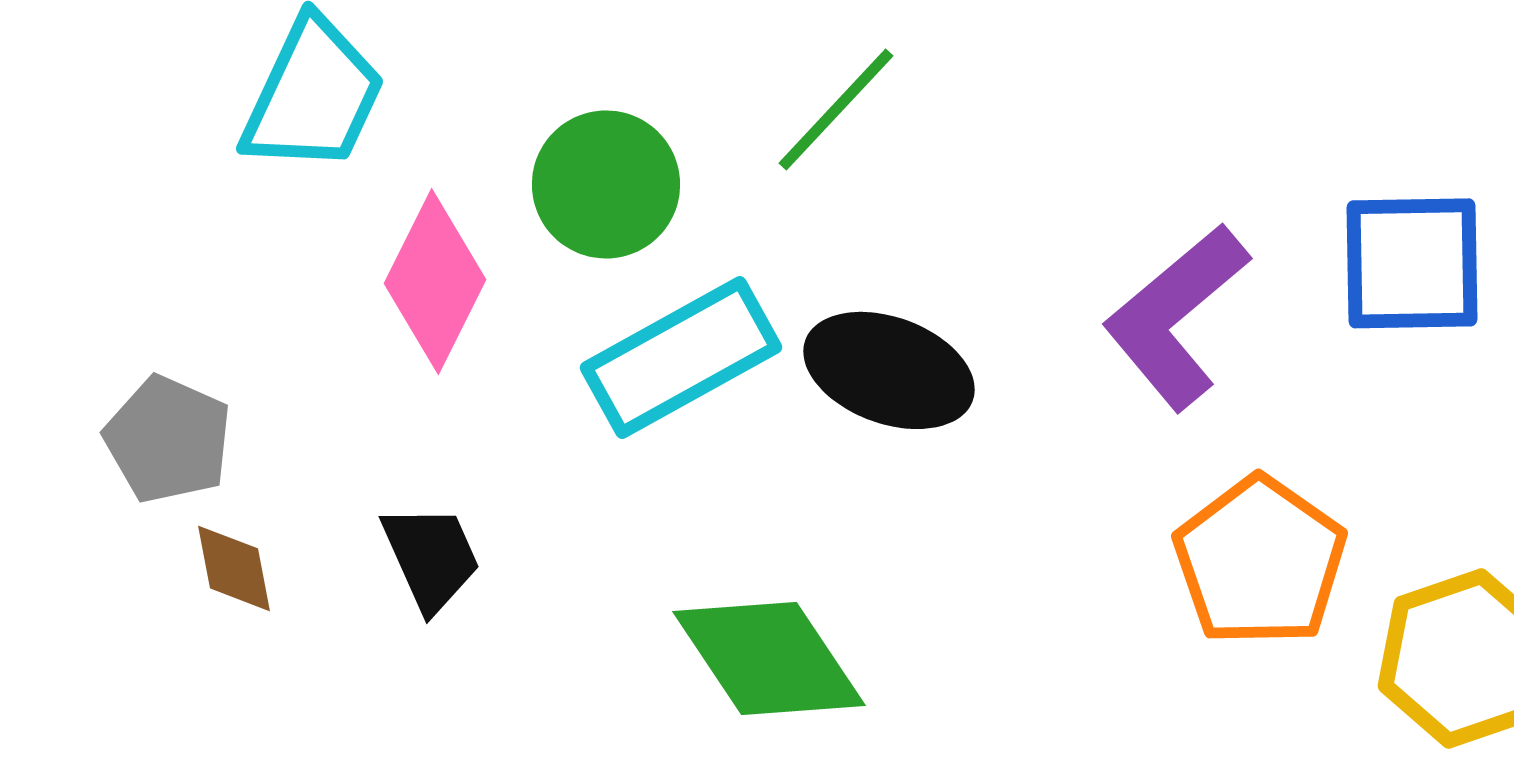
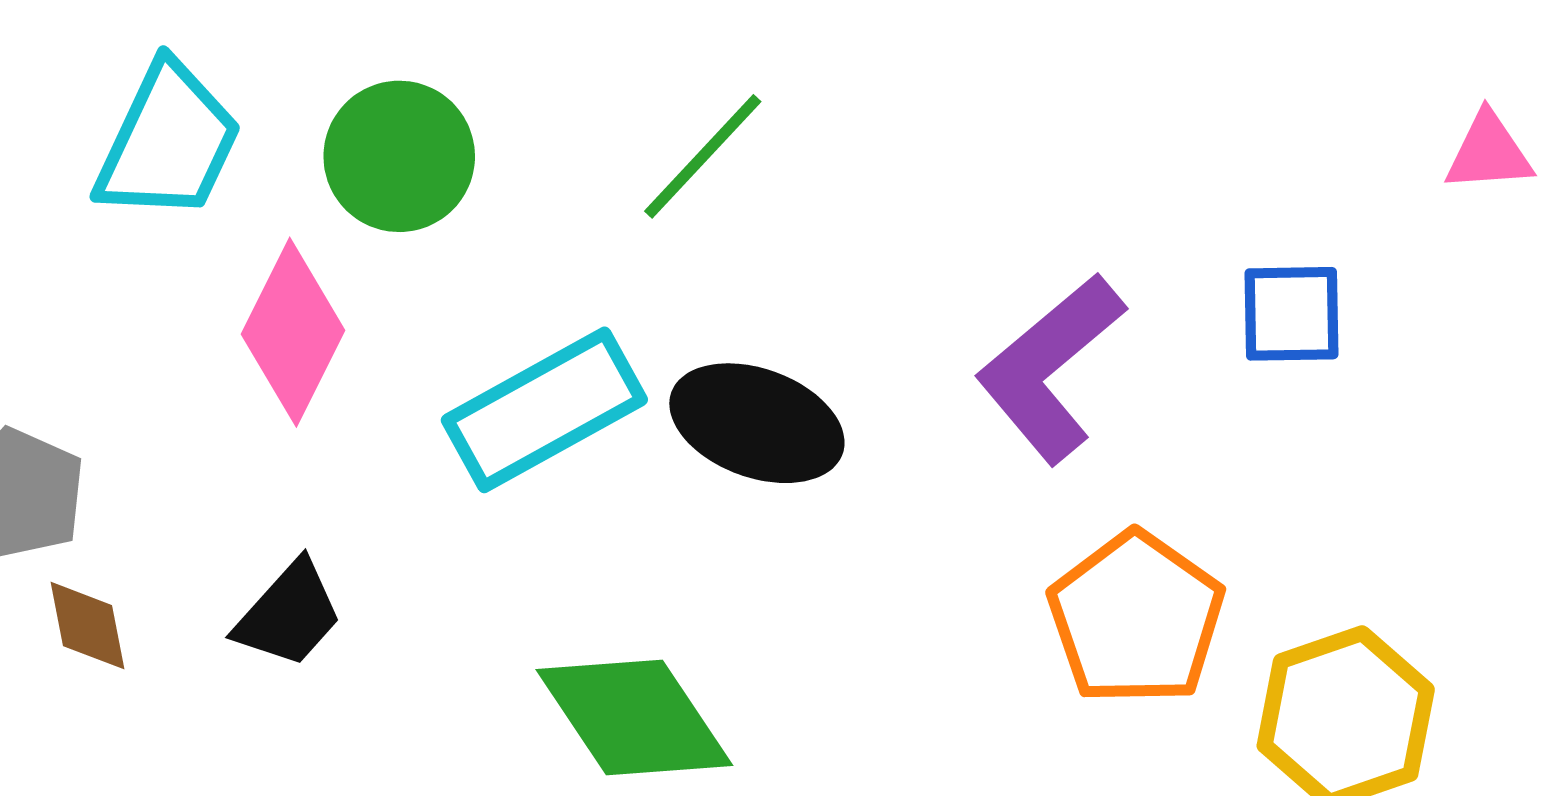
green circle: (606, 184) -> (399, 156), moved
blue square: (1412, 263) -> (1292, 314), size x0.7
black trapezoid: (431, 557) -> (289, 614), turned 66

